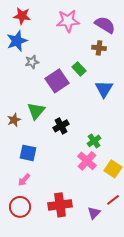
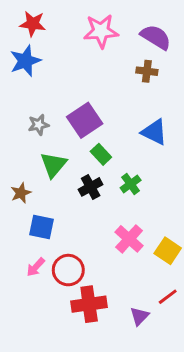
gray star: (32, 62) -> (39, 125), moved
green rectangle: (79, 69) -> (101, 154), moved
blue triangle: (104, 89) -> (154, 132), turned -36
brown star: (14, 120) -> (21, 193), moved
green cross: (94, 141) -> (131, 184), moved
red circle: (20, 207) -> (68, 270), moved

